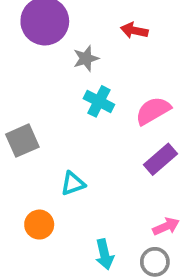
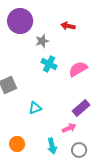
purple rectangle: (160, 159) -> (81, 108), moved
orange circle: (39, 225) -> (17, 144), moved
pink arrow: (166, 226) -> (69, 128), moved

